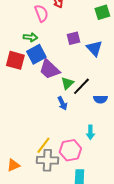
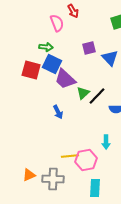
blue square: (36, 54) -> (52, 64), turned -36
blue arrow: (62, 103) -> (58, 112), moved
yellow line: (43, 145) -> (70, 156), moved, turned 48
gray cross: (47, 160) -> (53, 179), moved

